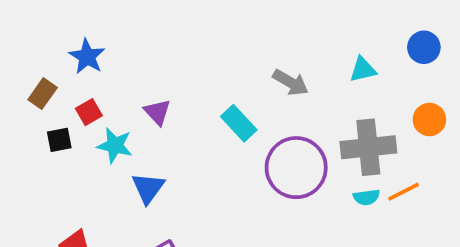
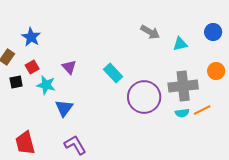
gray arrow: (291, 82) -> (150, 32), moved

